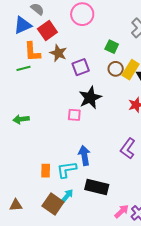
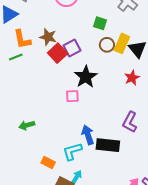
red square: (47, 30) -> (58, 53), moved
green arrow: (21, 119) -> (27, 125), moved
orange rectangle: (46, 171) -> (48, 162), moved, turned -56
black rectangle: (97, 187) -> (108, 145), moved

